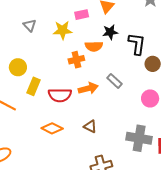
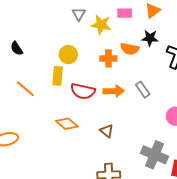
gray triangle: (30, 25) -> (79, 14), moved
yellow circle: (18, 67) -> (68, 55), moved
yellow rectangle: (34, 86) -> (58, 76), turned -30

